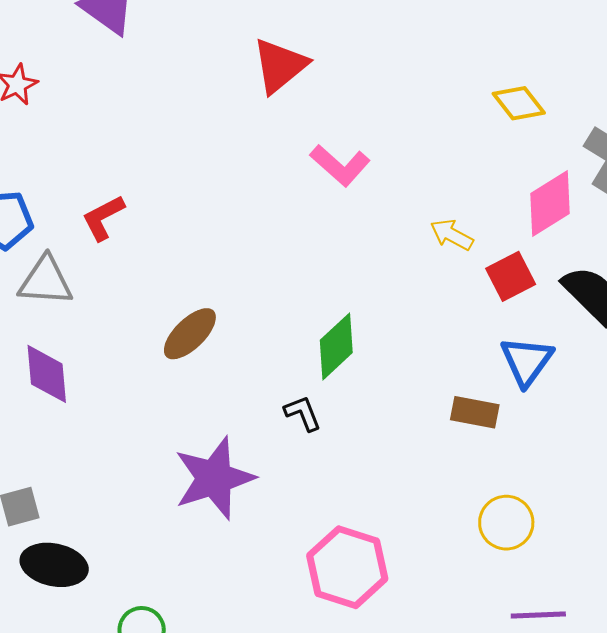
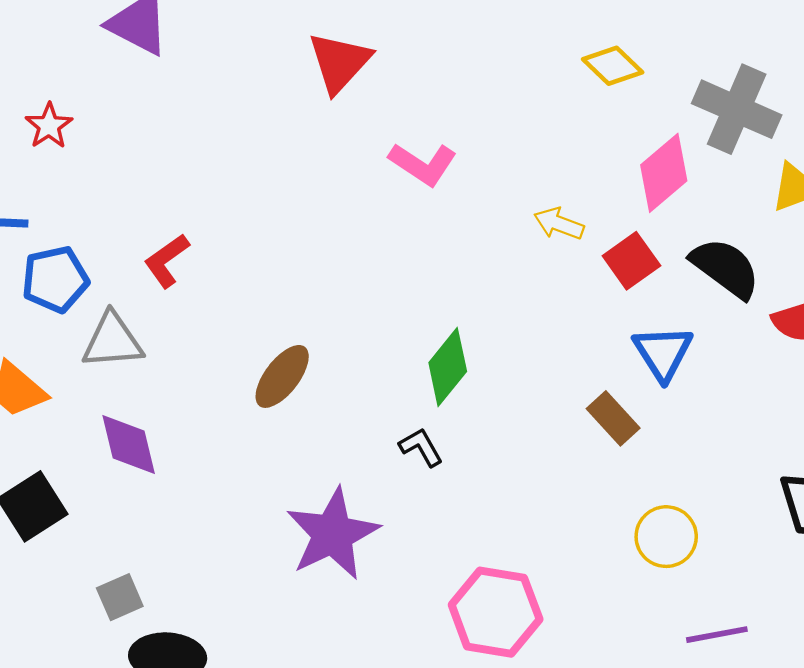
brown rectangle: (475, 412) -> (613, 418), turned 45

